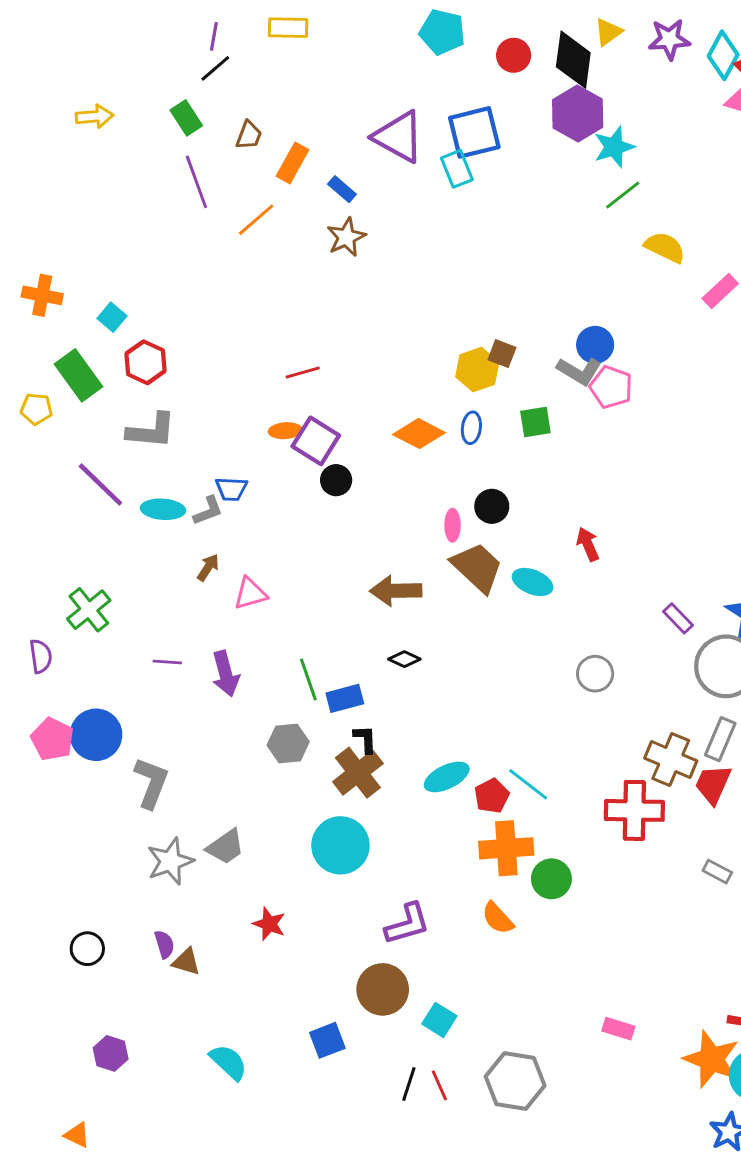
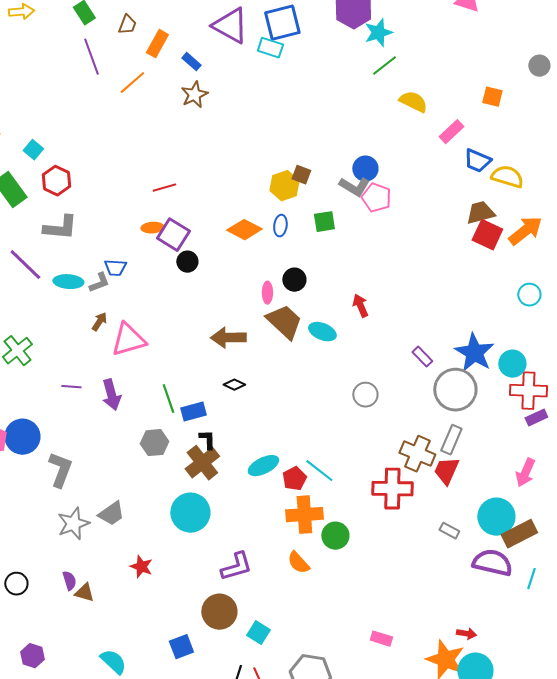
cyan rectangle: (457, 169) -> (270, 48), turned -50
pink triangle: (250, 594) -> (128, 340), size x1.5

